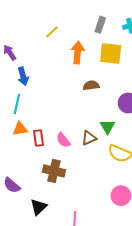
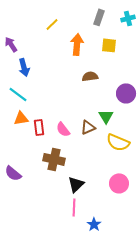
yellow square: (111, 54) -> (109, 45), size x0.7
cyan line: (17, 104) -> (18, 94), turned -66
black triangle: (39, 207) -> (76, 184), moved

